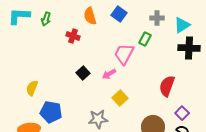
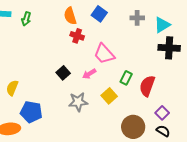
red cross: (73, 36) -> (77, 36), moved
green rectangle: (145, 39) -> (126, 78), moved
pink trapezoid: (124, 54) -> (104, 54), turned -70
yellow square: (120, 98) -> (109, 96), moved
gray star: (98, 119) -> (78, 102), moved

